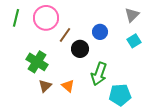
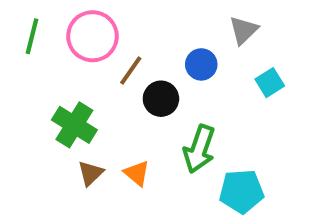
gray triangle: (132, 15) -> (244, 30), moved

